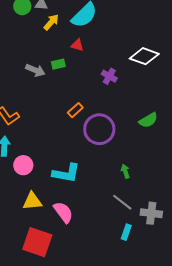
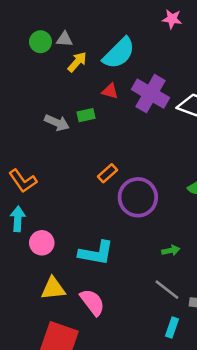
purple cross: (109, 76) -> (151, 94), moved, size x1.8
green arrow: (125, 171) -> (171, 250), turned 96

